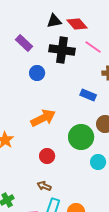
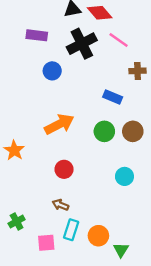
purple rectangle: (24, 43) -> (37, 35), turned -36
black cross: (62, 50) -> (82, 44), turned -35
green circle: (81, 137) -> (104, 131), moved, size x0.7

